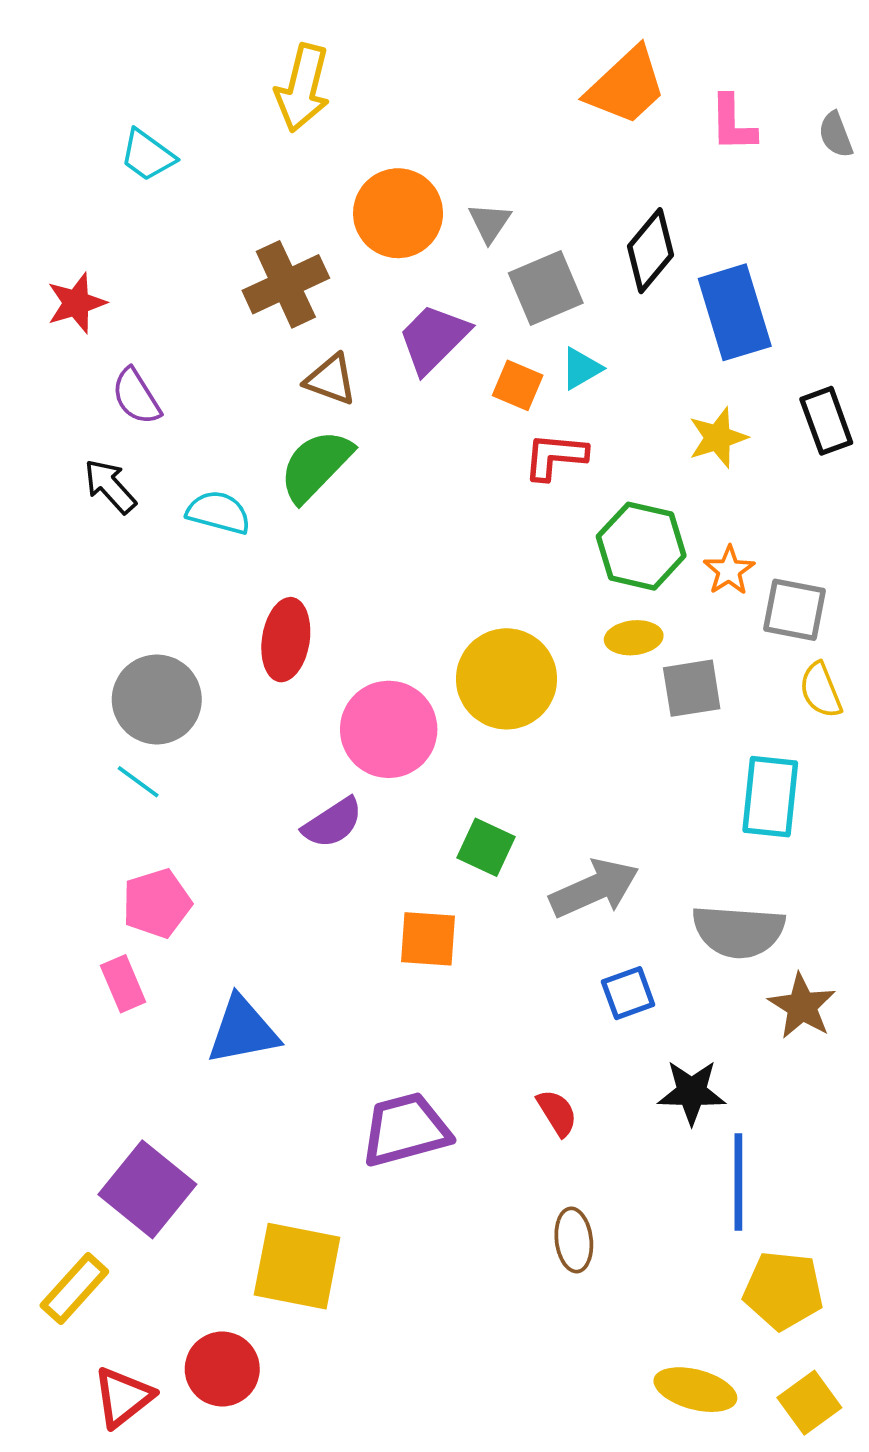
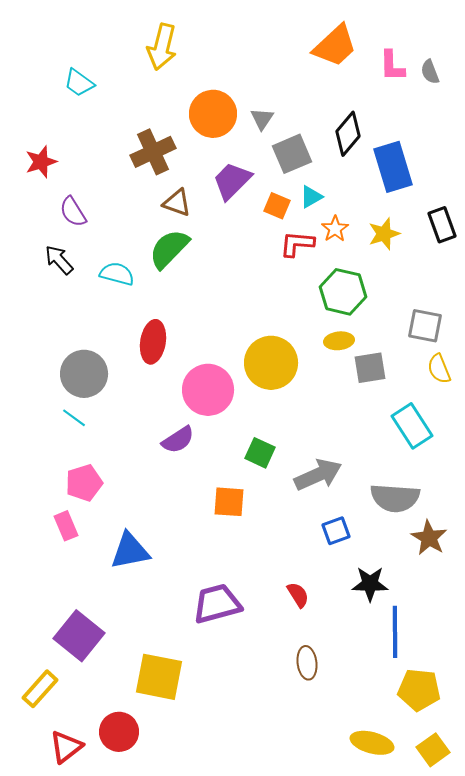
gray semicircle: (836, 135) -> (430, 72), moved
orange star: (729, 570) -> (335, 229), moved
cyan rectangle: (770, 797) -> (412, 426), turned -39

